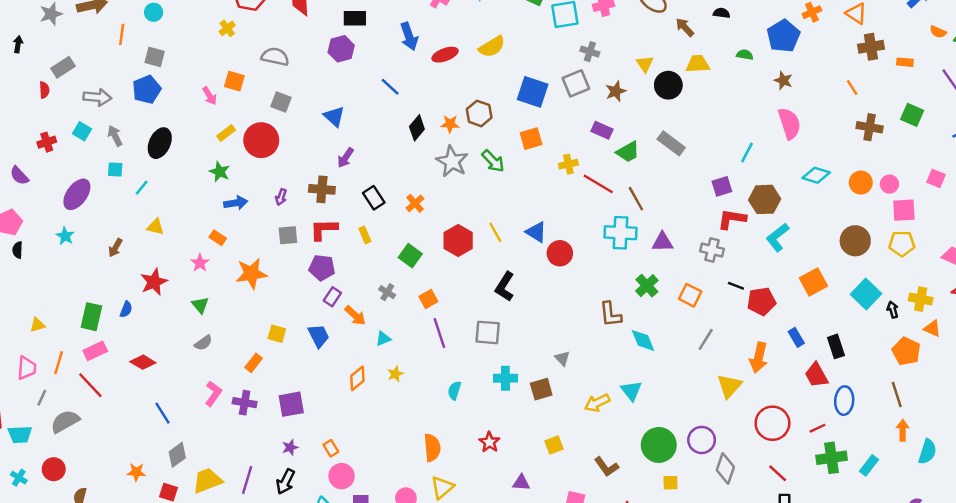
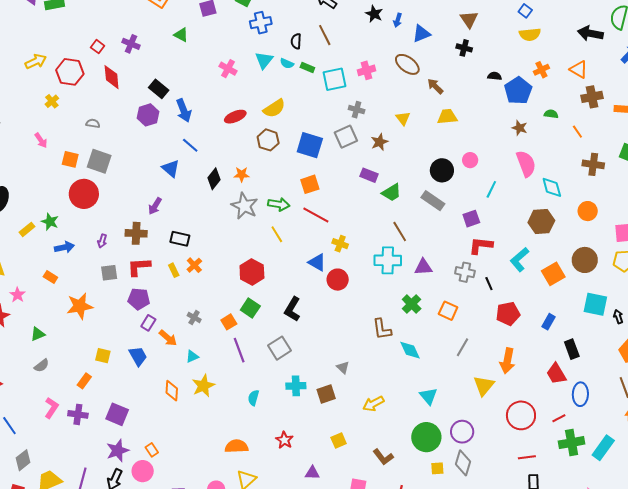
black semicircle: (722, 13) -> (495, 76), moved
black rectangle: (355, 18) -> (159, 89), turned 42
blue arrow: (409, 36) -> (184, 110), moved
green semicircle: (745, 55) -> (551, 114), moved
gray semicircle: (275, 57) -> (93, 123), size x0.6
orange square: (234, 81) -> (70, 159), moved
black circle: (668, 85) -> (442, 170), moved
pink arrow: (210, 96) -> (41, 140), moved
gray square: (281, 102) -> (99, 161), size x1.4
brown hexagon: (479, 113) -> (268, 140), moved
blue triangle: (334, 116) -> (171, 168), moved
yellow rectangle: (226, 133) -> (27, 229), moved
gray rectangle: (671, 143) -> (433, 201), moved
green arrow: (493, 161) -> (279, 204), turned -35
yellow cross: (568, 164) -> (340, 244), moved, turned 35
cyan diamond: (816, 175) -> (552, 187), moved, turned 60
red line: (598, 184) -> (316, 215), moved
pink circle: (889, 184) -> (470, 160), moved
black rectangle: (374, 198) -> (180, 239), turned -42
brown hexagon: (765, 199) -> (541, 221), moved
orange cross: (415, 203) -> (194, 265), moved
yellow line: (495, 232) -> (277, 234), moved
green square: (410, 256) -> (250, 308), moved
pink star: (200, 263) -> (17, 295), moved
orange square: (813, 282) -> (553, 274), moved
black line: (736, 286) -> (489, 284), moved, turned 48
cyan square: (866, 294) -> (595, 304), turned -30
green triangle: (200, 305) -> (38, 334), turned 49
gray square: (488, 332) -> (279, 348), turned -35
blue rectangle: (796, 337) -> (548, 322), moved, turned 63
yellow star: (395, 374) -> (203, 386), size x1.6
orange diamond: (357, 378) -> (172, 391), turned -45
cyan triangle: (631, 391) -> (428, 396), moved
purple square: (291, 404) -> (117, 414), turned 35
purple star: (290, 447) -> (118, 451), size x1.6
orange semicircle: (432, 448) -> (237, 446), turned -85
cyan rectangle: (869, 465) -> (603, 448), size x1.4
gray diamond: (725, 468) -> (463, 463), moved
red line: (778, 473) -> (527, 457), turned -48
pink circle: (342, 476) -> (143, 471), moved

